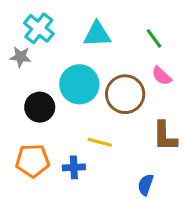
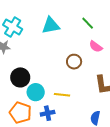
cyan circle: (79, 84) -> (36, 92), moved, size x0.7
brown circle: (125, 94) -> (74, 62), size x0.6
orange pentagon: (33, 161) -> (20, 113), turned 30

